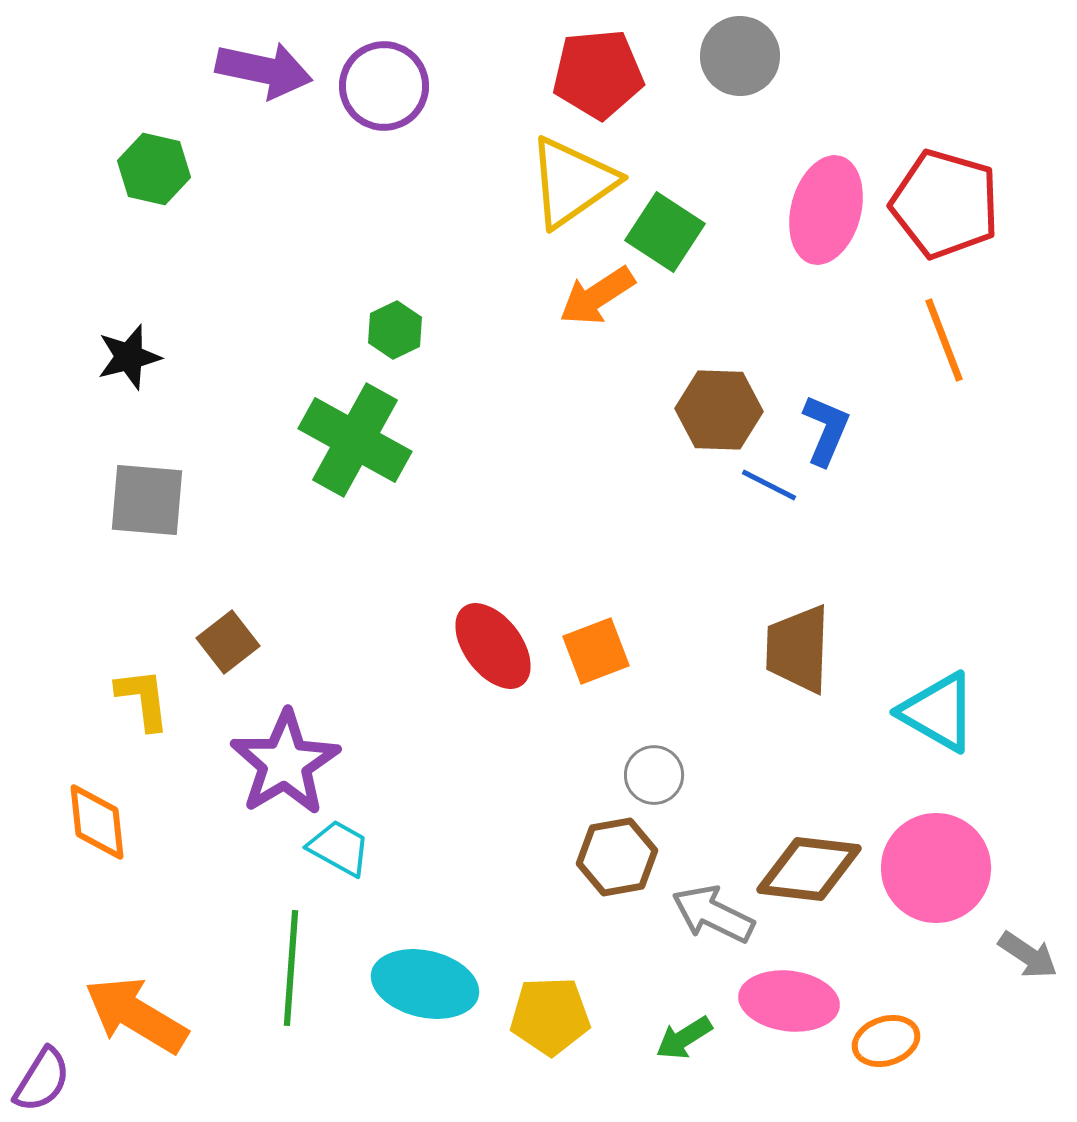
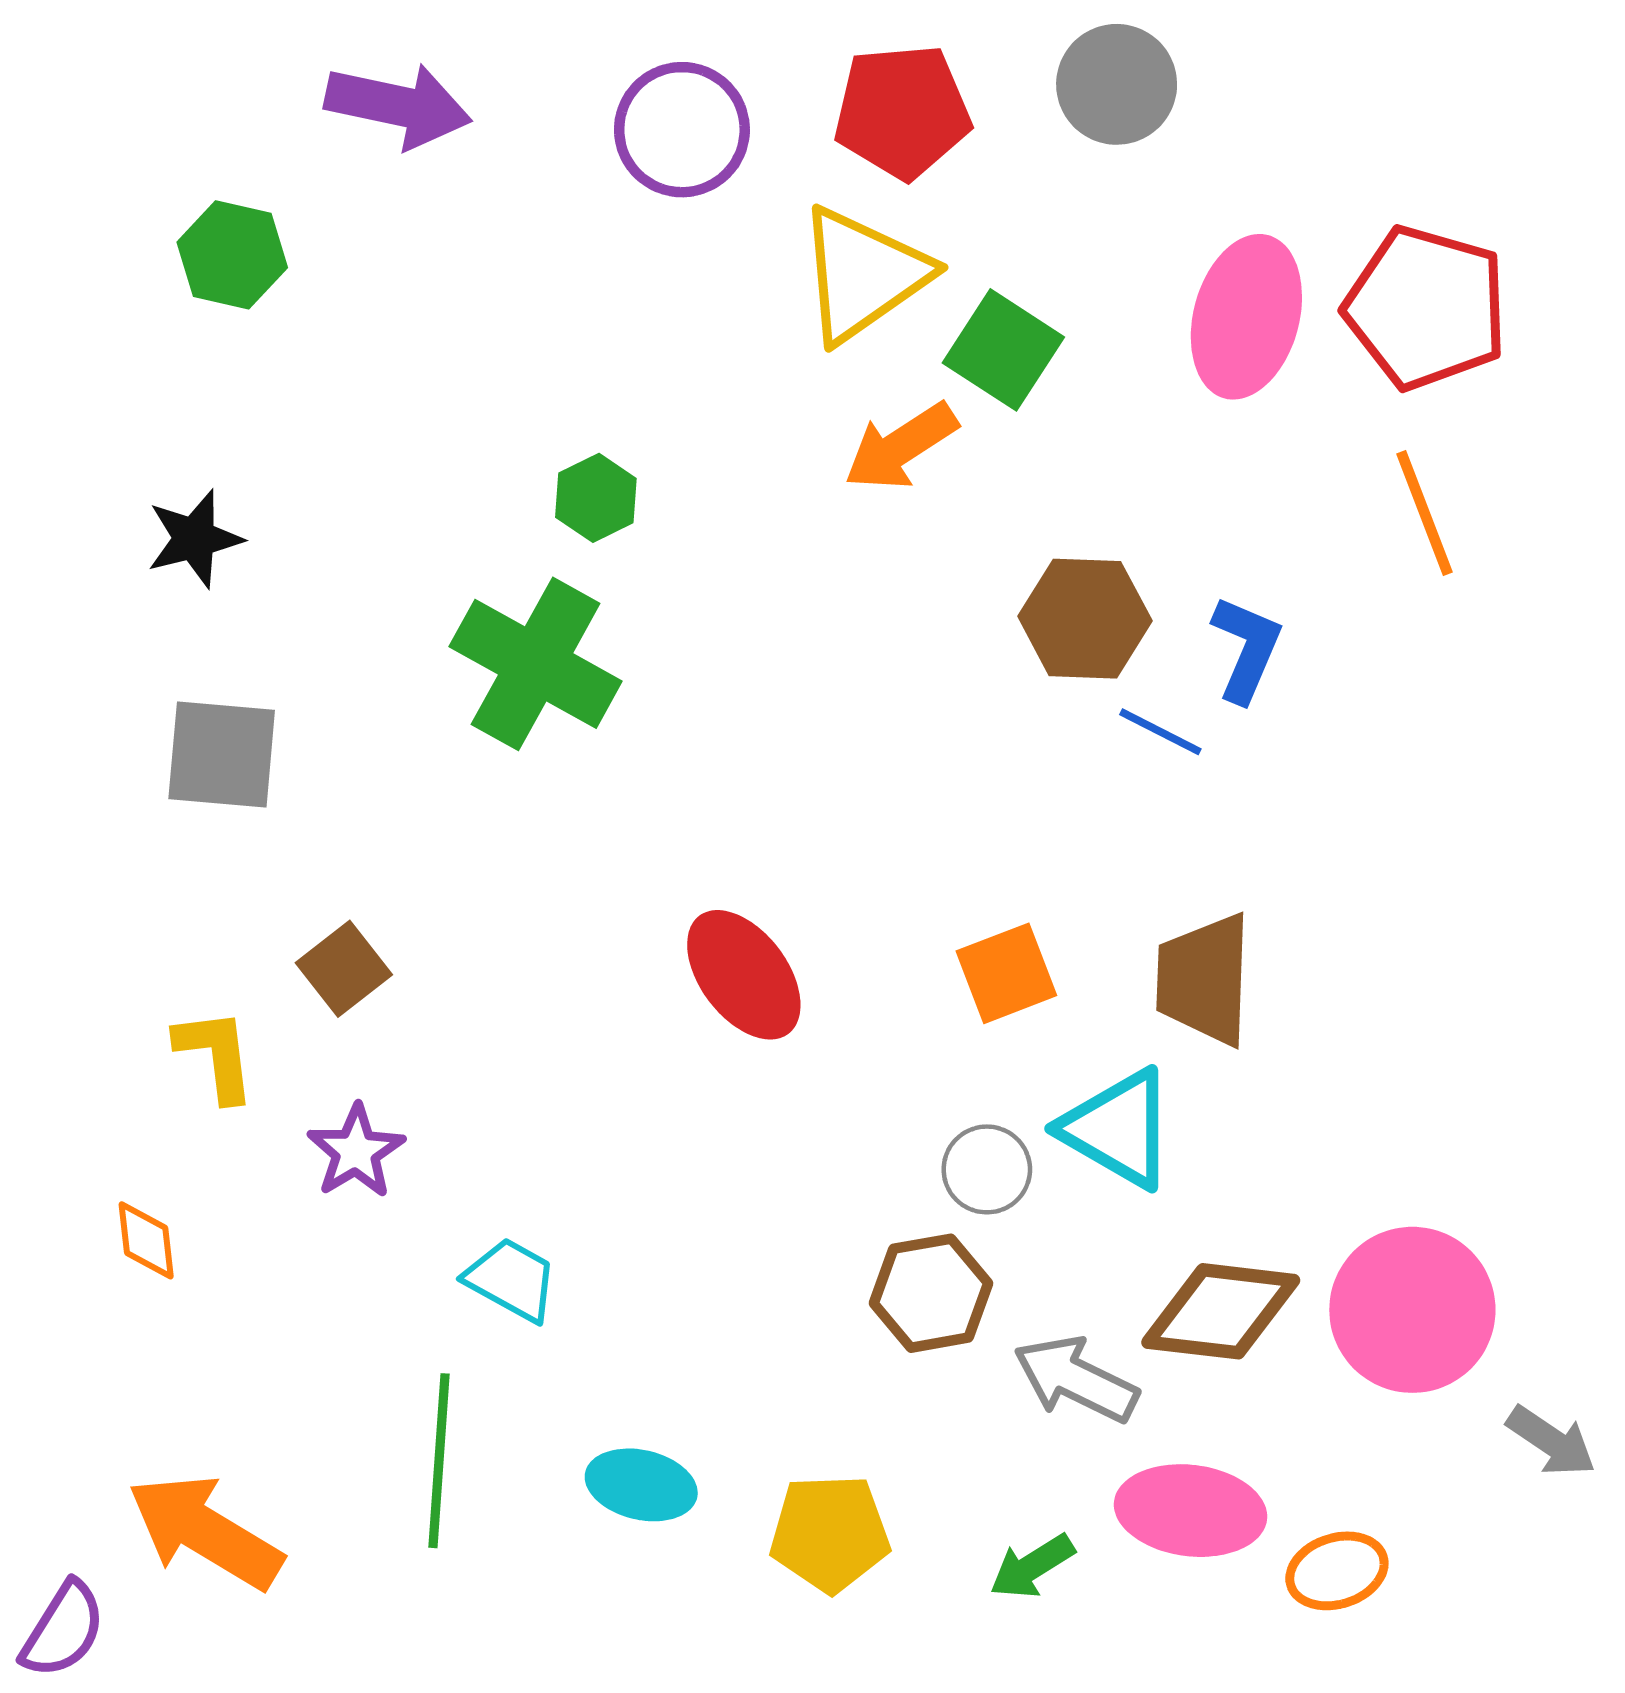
purple circle: (384, 86) -> (682, 130), moved
orange square: (596, 651) -> (1006, 973), moved
cyan triangle: (938, 712) -> (1118, 1129), moved
purple star: (285, 763) -> (356, 1151), moved, size x0.6
orange diamond: (97, 822) -> (146, 1240), size x0.7
cyan ellipse: (425, 984) -> (641, 1485), size x0.7

